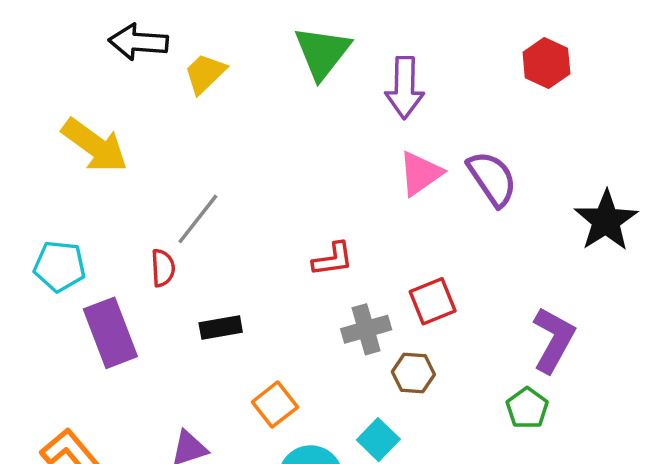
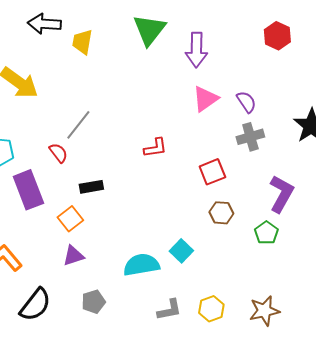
yellow trapezoid: (205, 74) -> (82, 42), turned -36
purple semicircle: (492, 179) -> (246, 102), size x0.7
red semicircle: (163, 268) -> (58, 153), turned -35
gray cross: (366, 329) -> (250, 137), moved
brown hexagon: (413, 373) -> (221, 213), moved
orange square: (275, 405) -> (70, 219), moved

